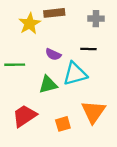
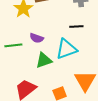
purple semicircle: (53, 54) -> (37, 38), moved

